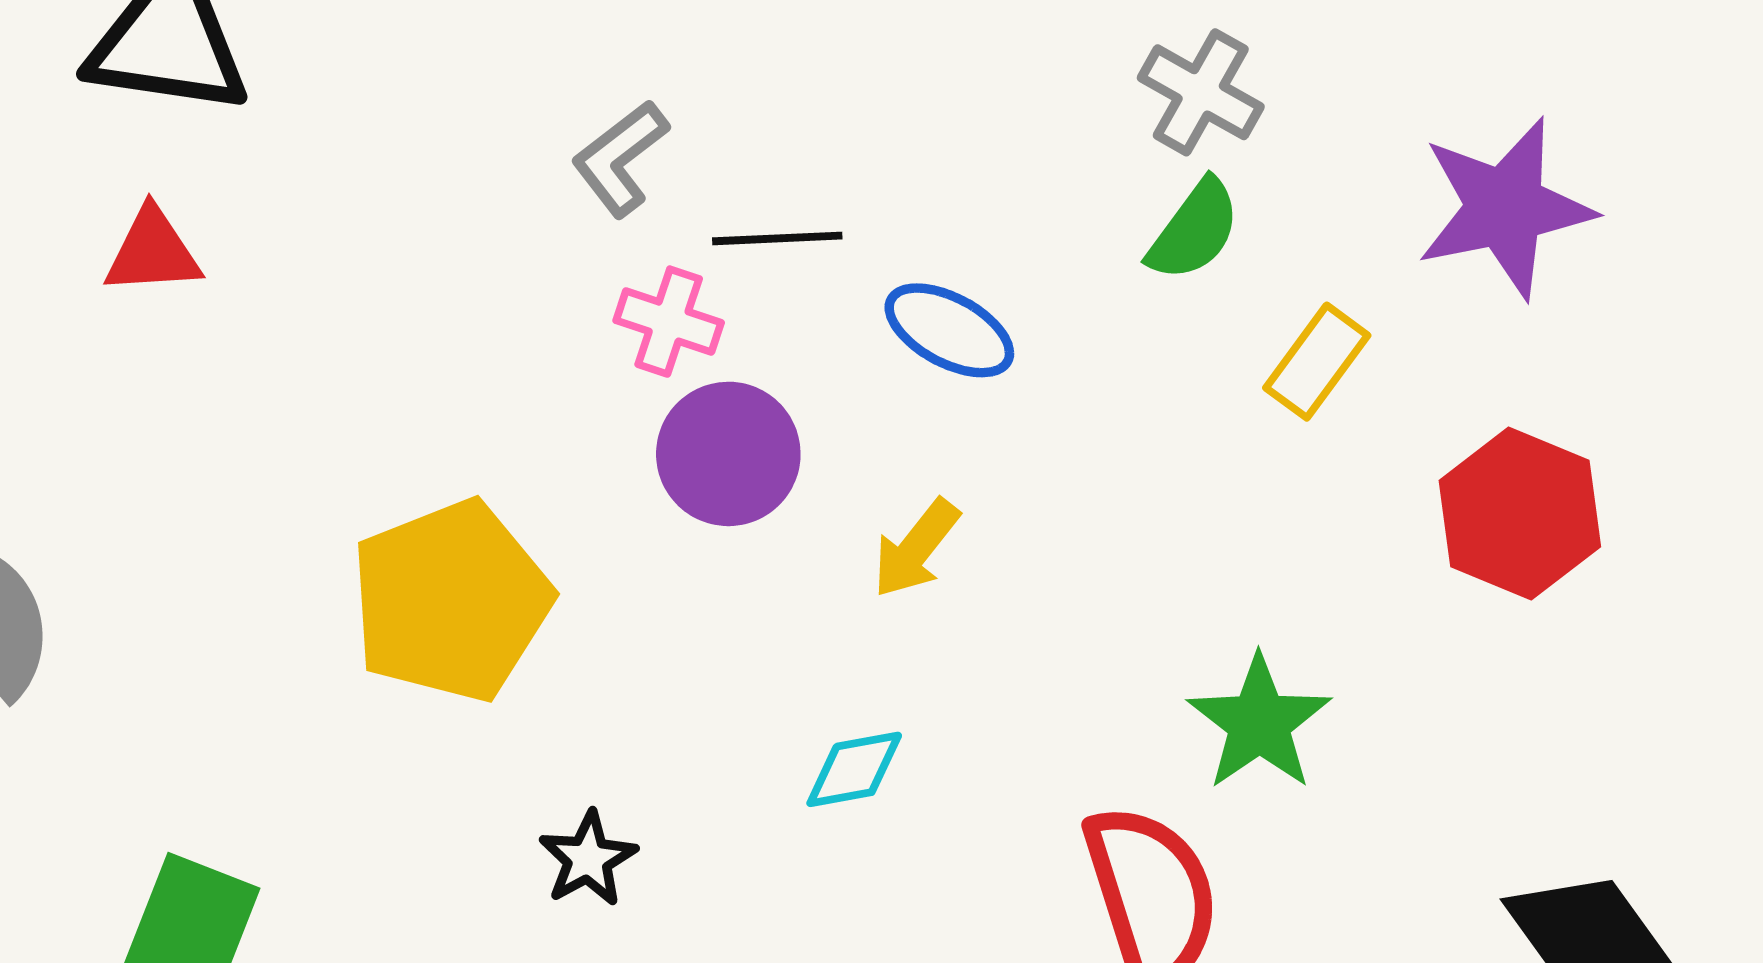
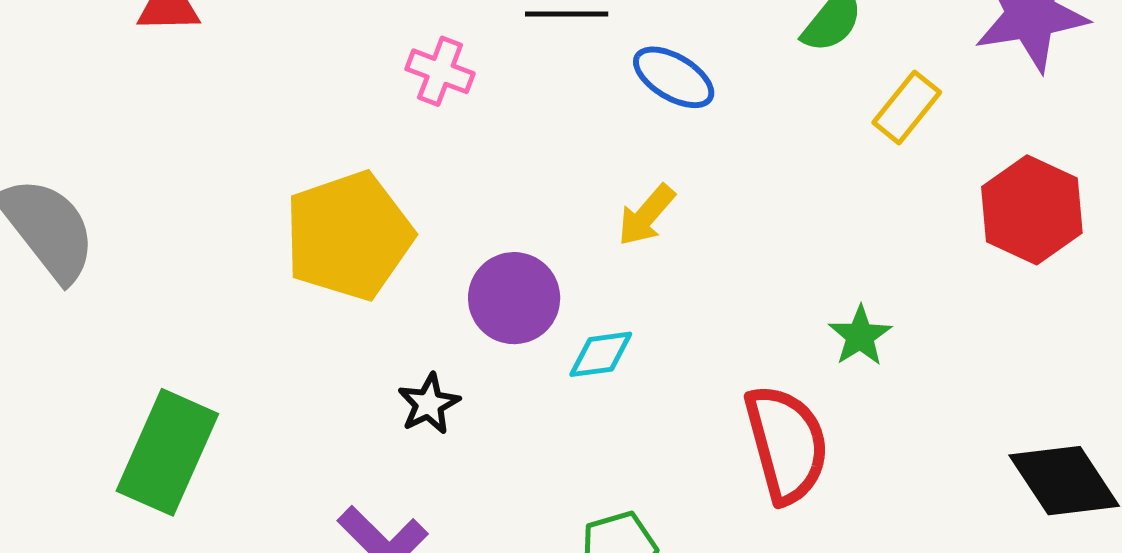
pink cross: (669, 322) -> (440, 71), moved
purple circle: (728, 454) -> (514, 298), moved
green star: (1259, 723) -> (860, 336), size x0.7

